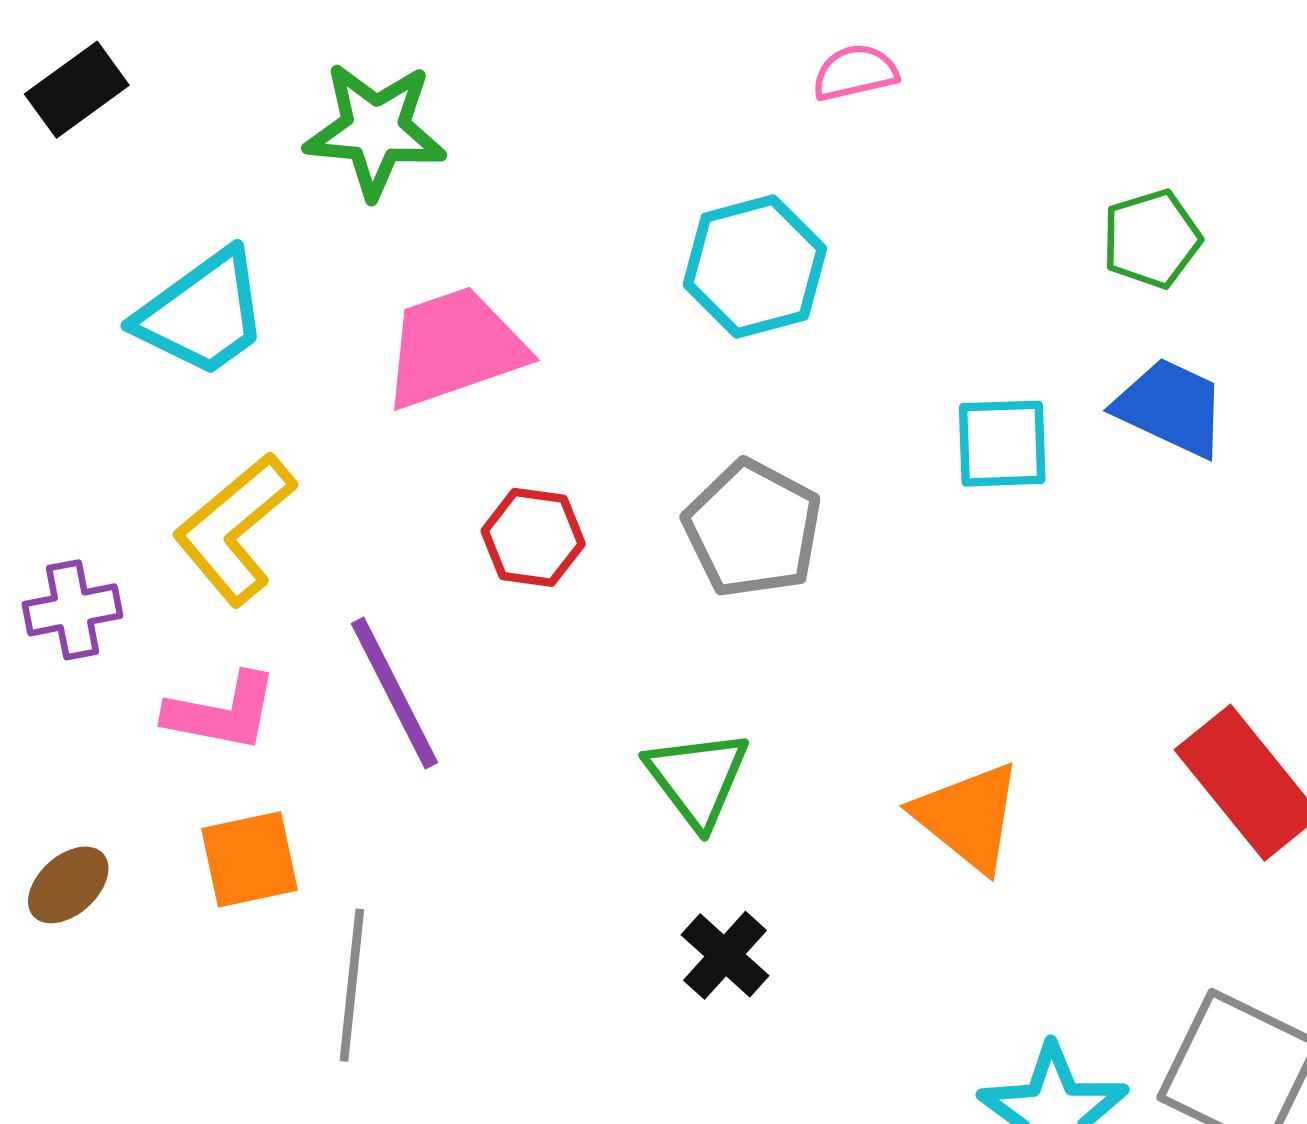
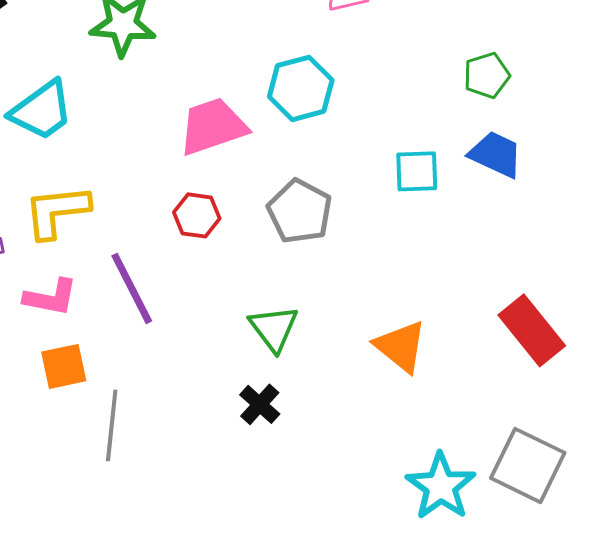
pink trapezoid: (454, 348) -> (213, 126), moved
yellow L-shape: (235, 529) -> (57, 211), turned 34
black cross: (725, 955) -> (260, 404), moved

